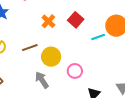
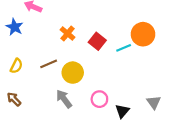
red square: (76, 20) -> (97, 41), moved
pink circle: (75, 71) -> (99, 99), moved

